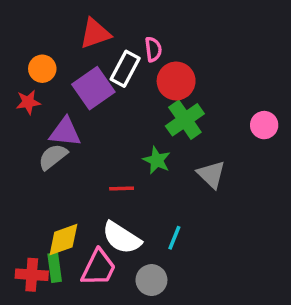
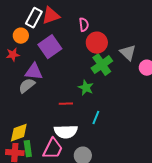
white rectangle: (125, 69) -> (34, 18), moved
gray triangle: (211, 174) -> (128, 53), moved
white semicircle: (122, 238) -> (66, 132), turned -35
cyan line: (174, 238) -> (96, 118), moved
yellow diamond: (63, 240) -> (19, 133), moved

